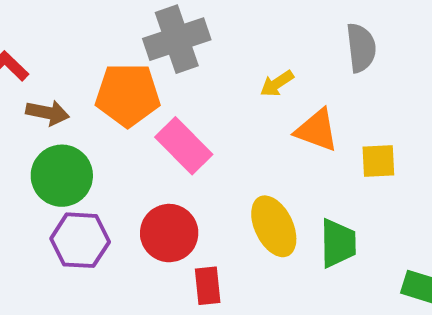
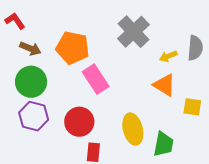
gray cross: (177, 39) -> (134, 32), moved, turned -36
yellow arrow: (277, 84) -> (168, 56), moved

